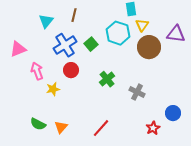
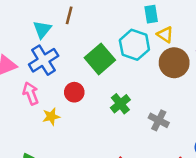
brown line: (74, 15) -> (69, 15), moved
yellow triangle: (142, 25) -> (165, 35), turned -32
green square: (91, 44) -> (100, 59), size x1.6
blue cross: (65, 45) -> (44, 60), moved

